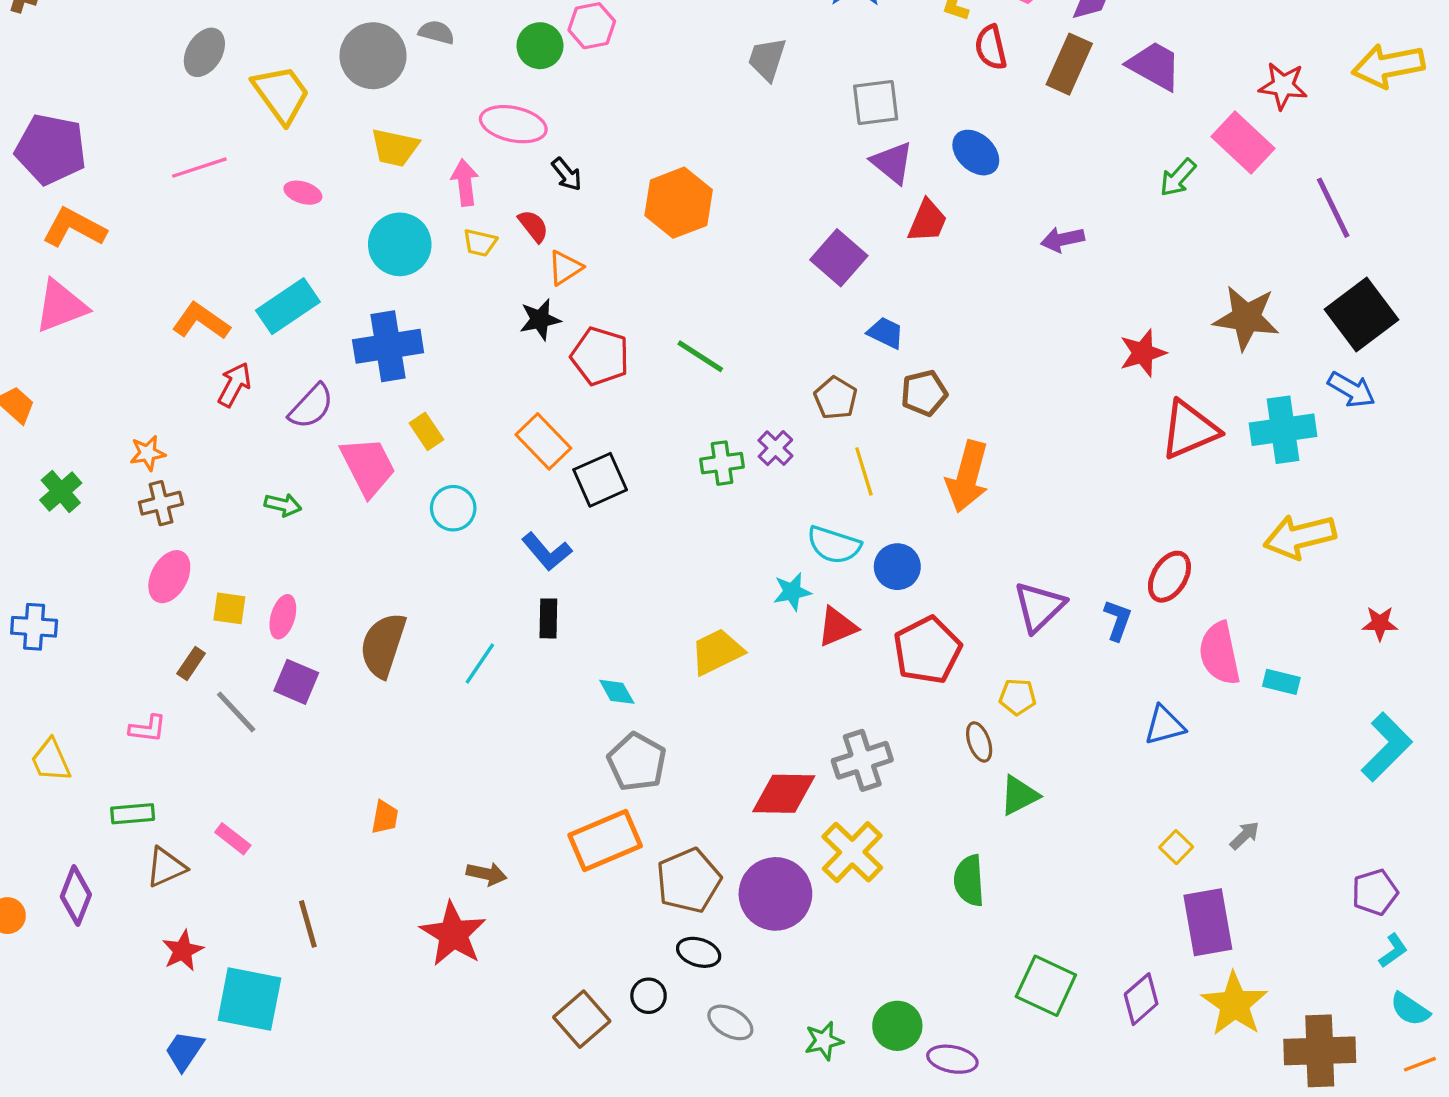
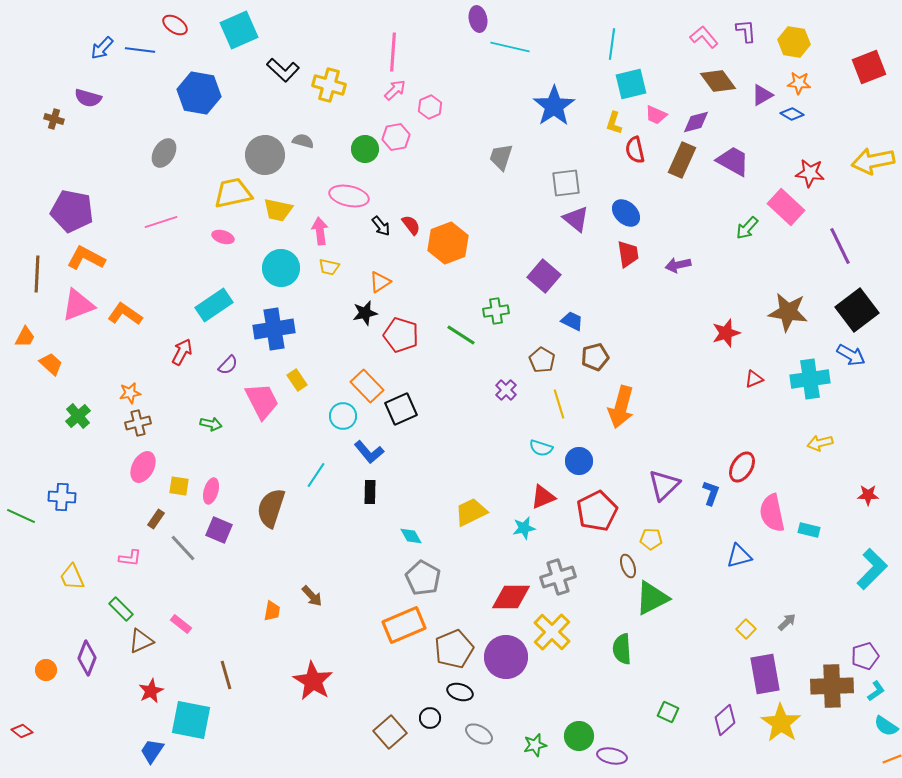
yellow trapezoid: (281, 94) -> (233, 193), moved, turned -66
red trapezoid: (927, 221) -> (628, 254), moved, turned -32
red semicircle: (533, 226) -> (411, 225), moved
orange L-shape: (201, 321) -> (125, 314), moved
purple semicircle: (311, 406) -> (228, 365), size x0.7
red triangle: (1190, 430) -> (754, 379), size x0.5
green cross: (722, 463) -> (496, 311), moved
cyan circle: (453, 508) -> (343, 416), moved
yellow arrow: (1300, 537) -> (820, 443), size x0.6
cyan semicircle: (834, 545) -> (541, 448), size x0.7
cyan star: (792, 592) -> (524, 528), moved
cyan line: (480, 663) -> (316, 475), moved
green triangle: (1019, 795) -> (652, 598), size x1.4
green rectangle: (133, 814) -> (121, 609), turned 50
brown arrow: (487, 874) -> (312, 596), moved, turned 35
green square: (1046, 986) -> (668, 712), size x0.6
brown cross: (1320, 1051) -> (832, 686), moved

